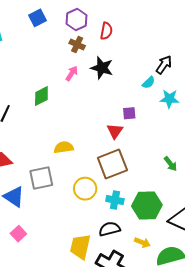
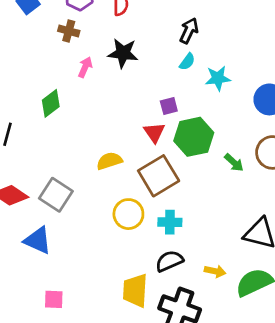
brown cross: (77, 44) -> (69, 31), moved
black arrow: (164, 65) -> (189, 31), moved
yellow semicircle: (64, 147) -> (109, 161), moved
gray square: (41, 178) -> (56, 195), moved, turned -35
green hexagon: (147, 205) -> (194, 137), moved
pink square: (18, 234) -> (54, 299), moved, turned -35

